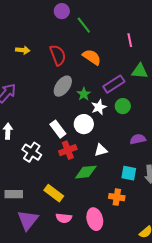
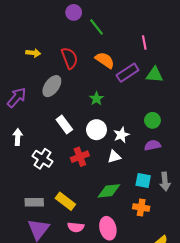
purple rectangle: (114, 84) -> (128, 73), moved
gray ellipse: (63, 86) -> (52, 86), moved
green circle: (123, 106) -> (152, 120), moved
white star: (99, 107) -> (121, 135), moved
white rectangle: (58, 129) -> (64, 124), moved
green diamond: (86, 172) -> (109, 191), moved
gray rectangle: (14, 194) -> (34, 202), moved
orange cross: (117, 197) -> (141, 207), moved

